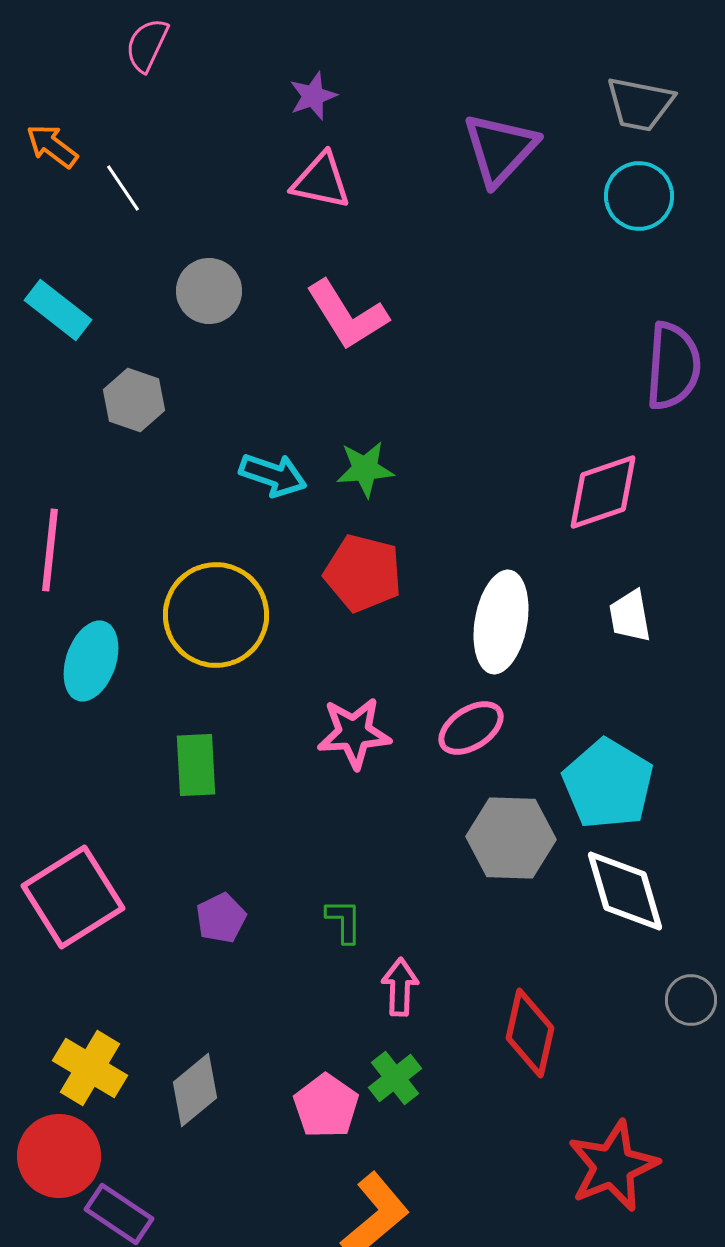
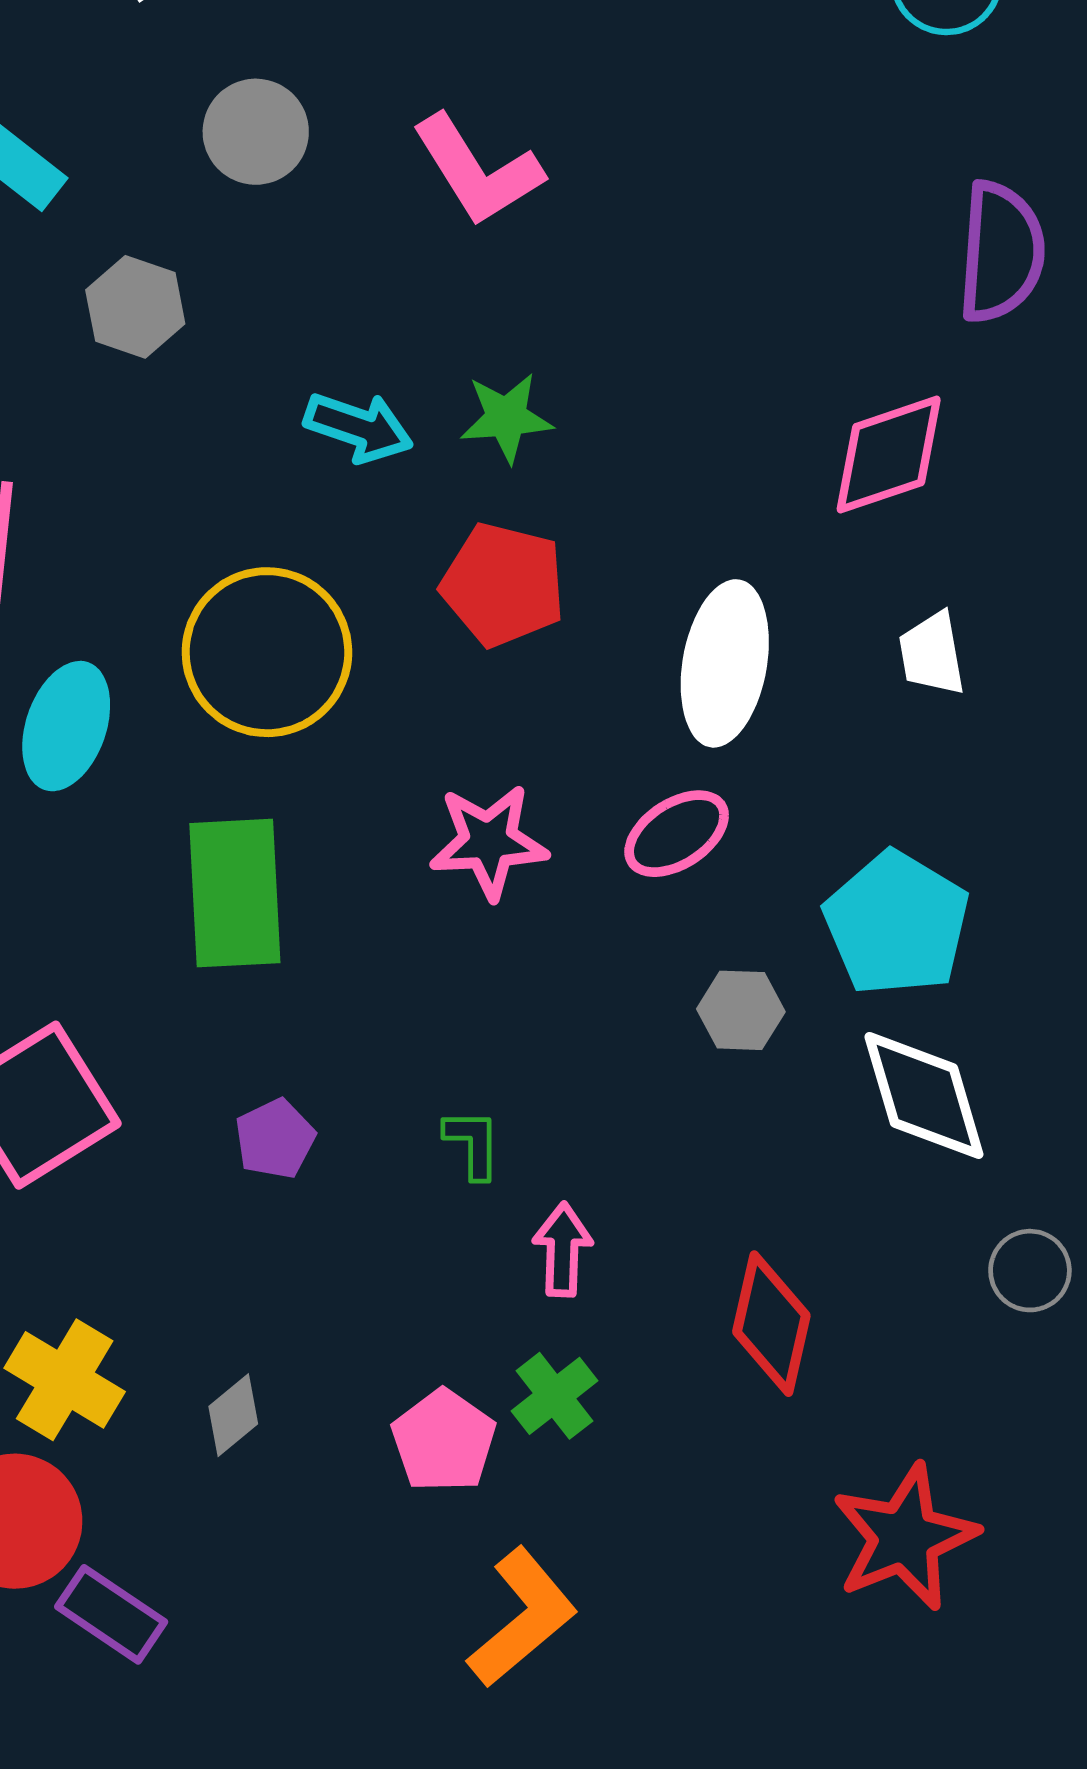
green rectangle: (196, 765) -> (235, 893), size x1.5
gray hexagon: (511, 838) -> (741, 1010), size x0.6
gray diamond: (195, 1090) -> (233, 1415), size x0.7

